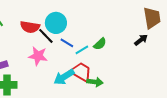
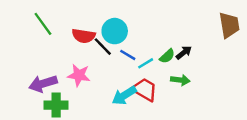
black arrow: (141, 40) -> (184, 53), moved
pink star: (38, 56) -> (79, 75), moved
green arrow: (95, 82) -> (180, 80), moved

